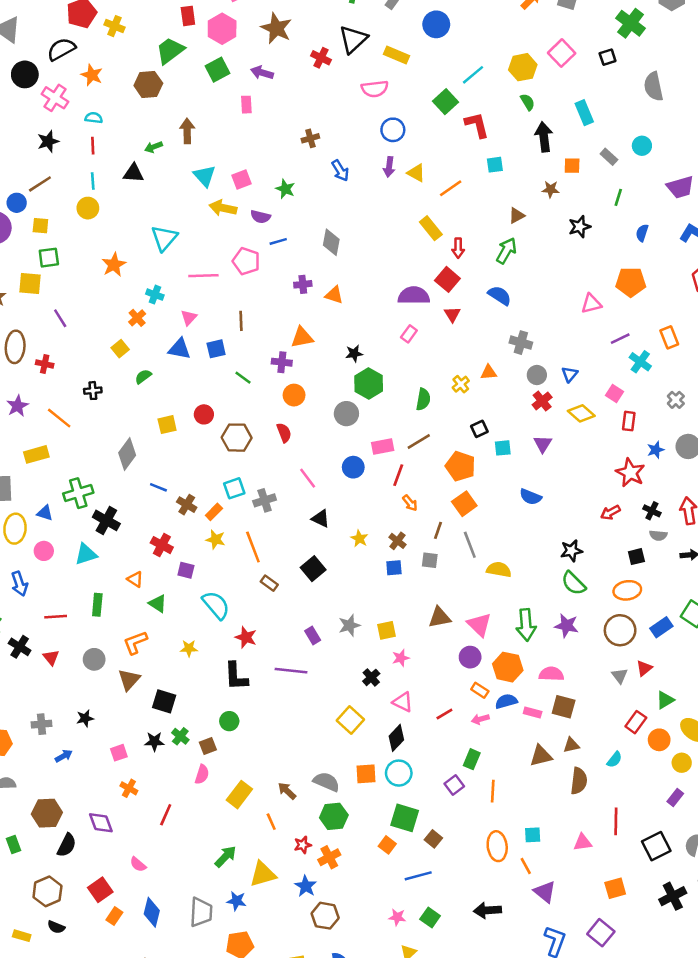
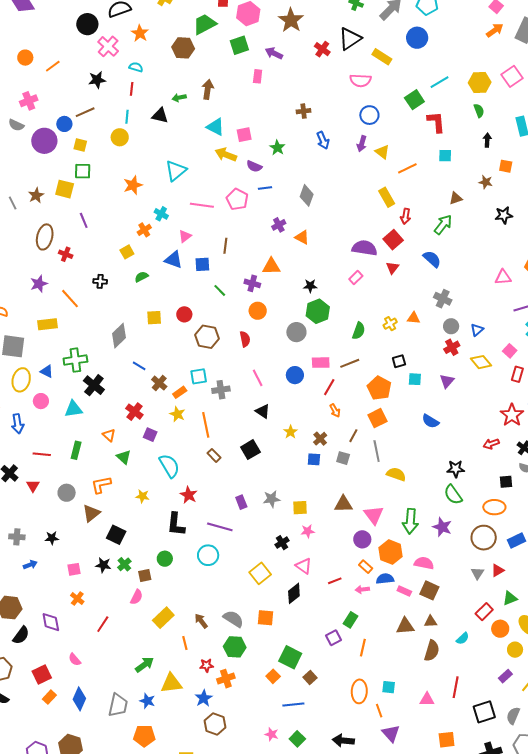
black arrow: (544, 137) -> (487, 140), size x0.6
cyan triangle: (204, 176) -> (215, 127), turned -30
purple cross: (303, 284) -> (279, 225), turned -32
cyan circle: (399, 773) -> (208, 555), moved

